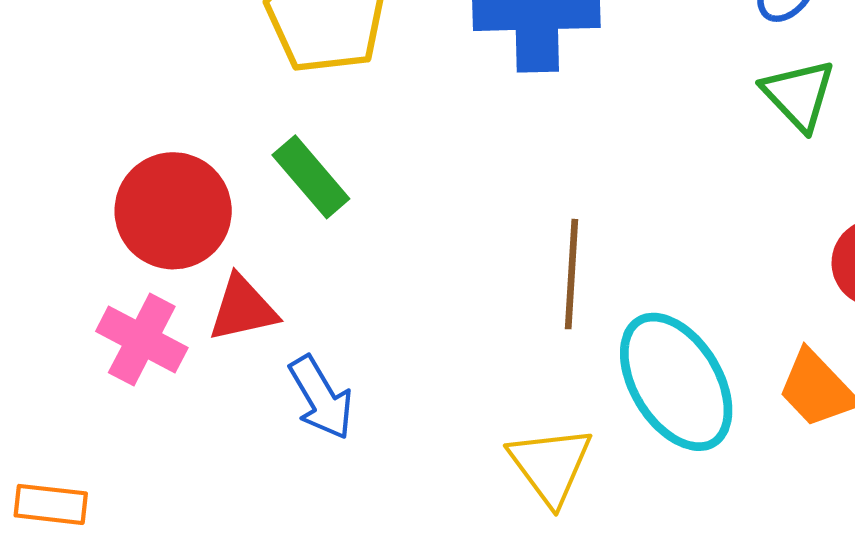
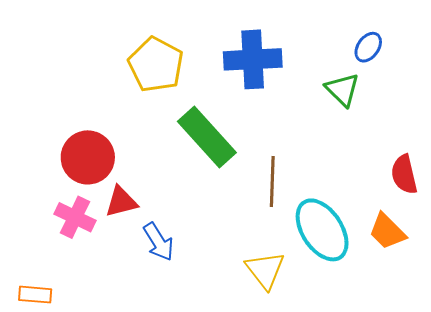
green triangle: (799, 95) -> (342, 90), moved
green rectangle: (311, 177) -> (207, 137), moved, size x1.6

